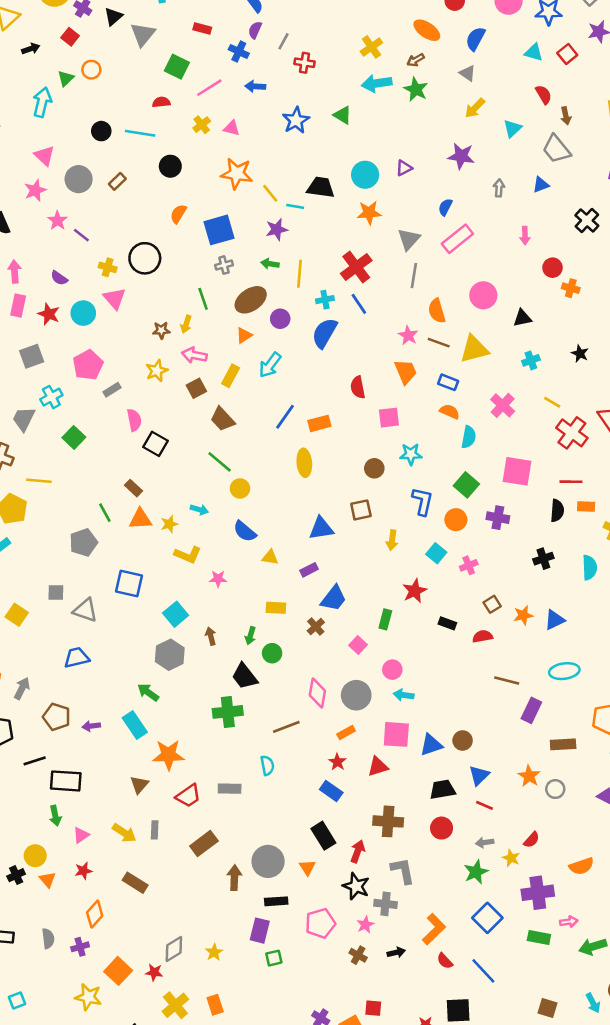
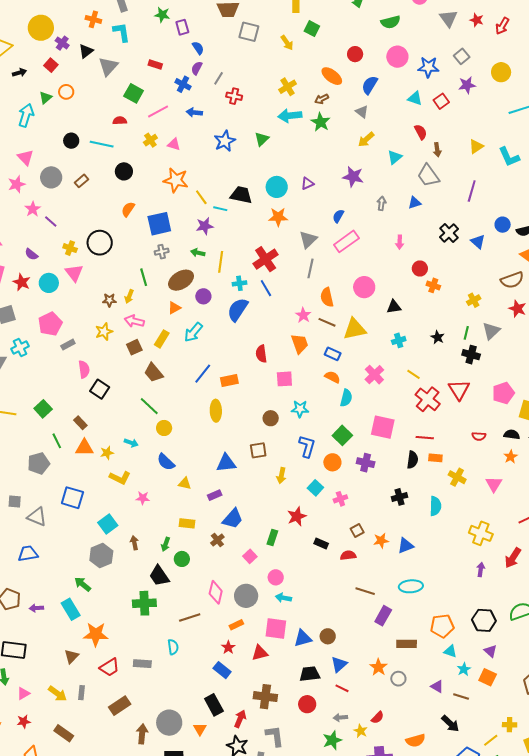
green triangle: (343, 115) -> (262, 139), turned 42
green square: (74, 437) -> (43, 409), moved

